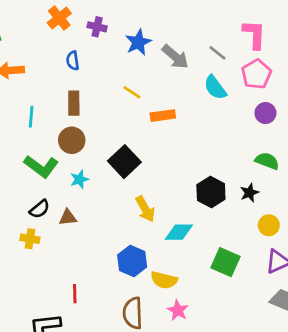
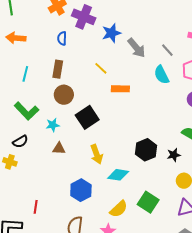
purple cross: (97, 27) -> (84, 17), size x1.6
brown circle: (72, 140) -> (64, 95), moved
brown triangle: (68, 217) -> (59, 148), moved
yellow semicircle: (164, 280) -> (119, 209), moved, turned -66

